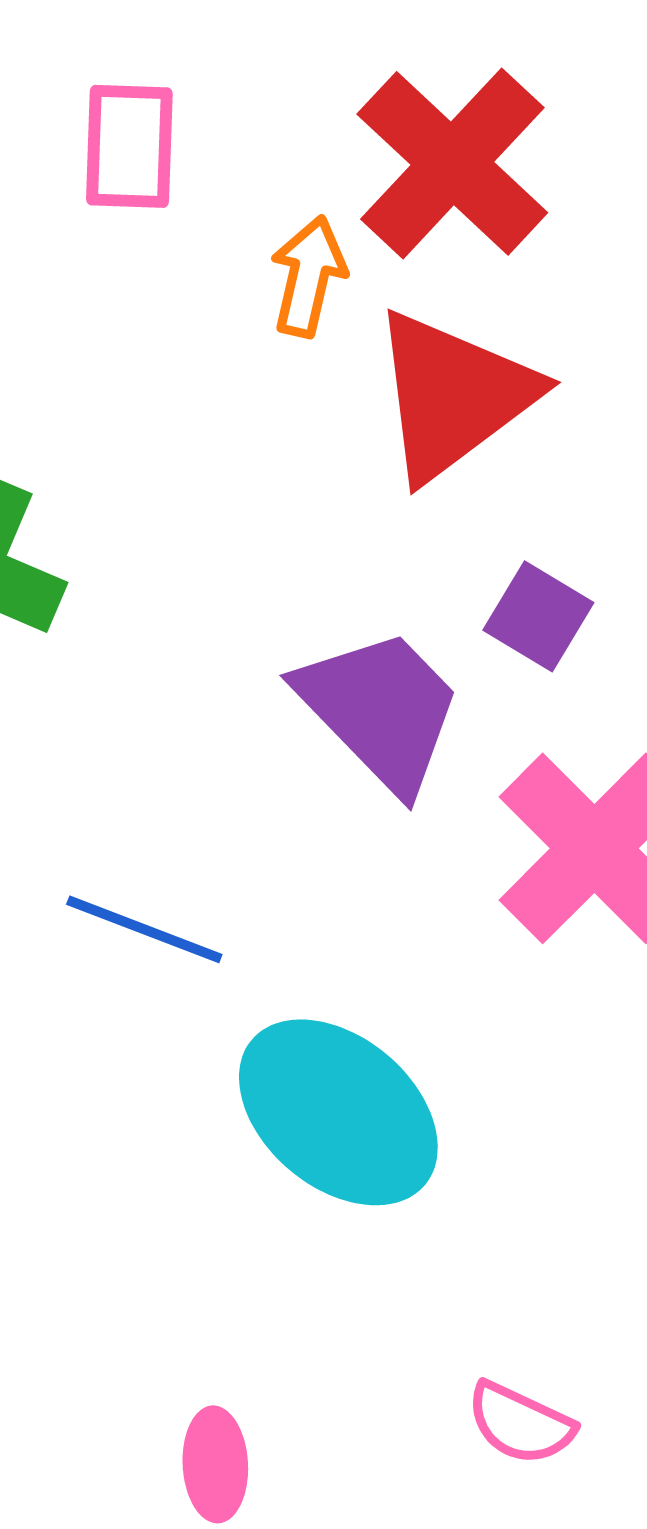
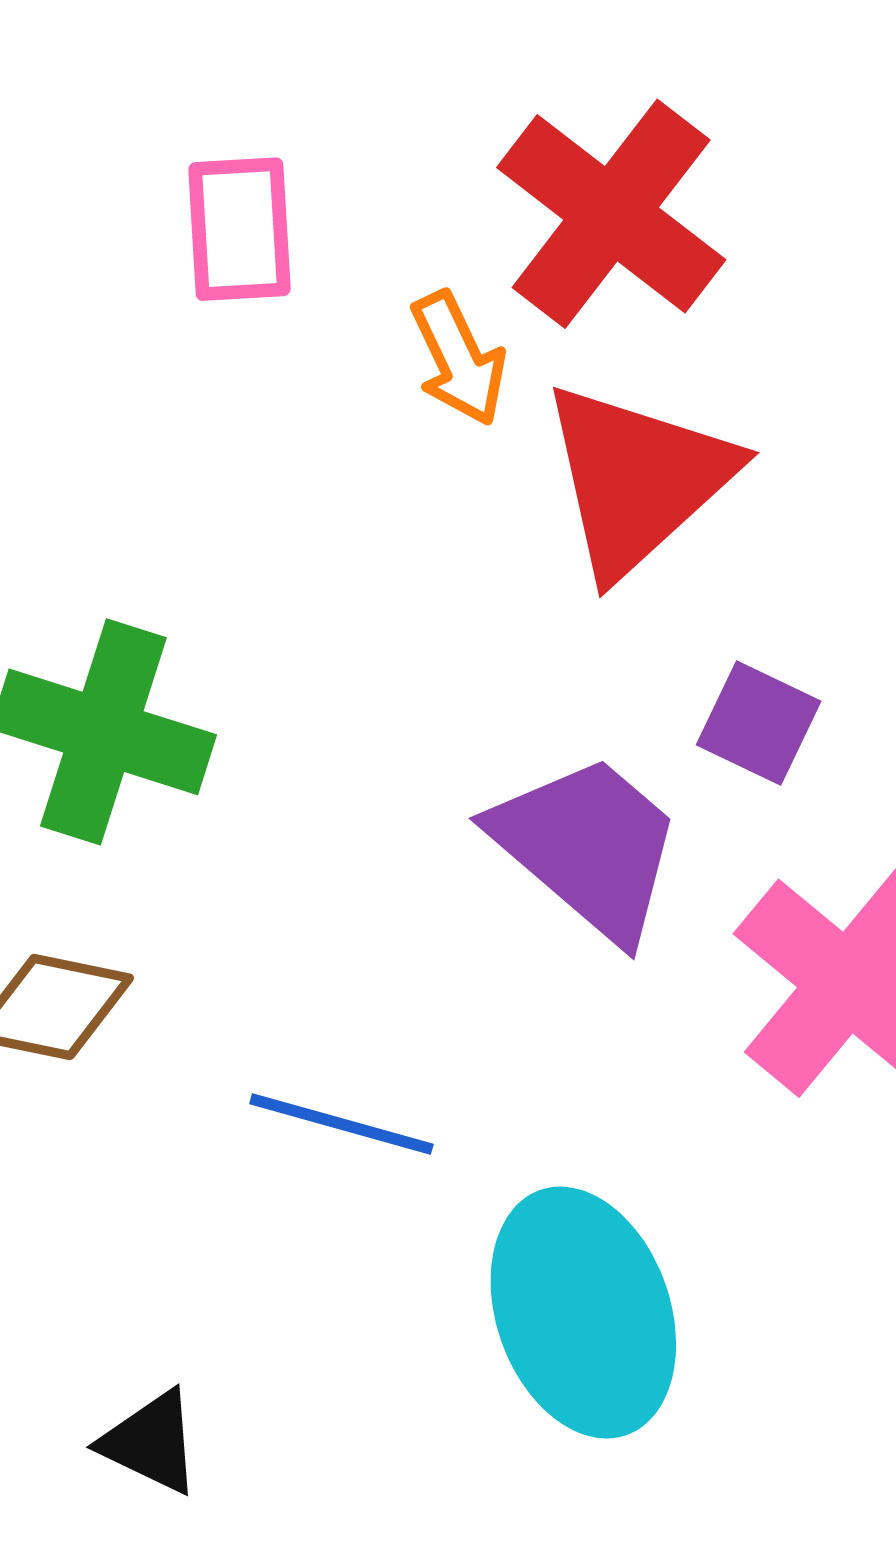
orange arrow: (308, 276) -> (459, 359), turned 147
cyan ellipse: (338, 1112) -> (583, 1313), turned 36

